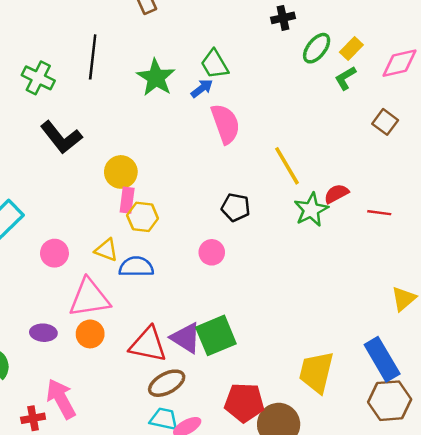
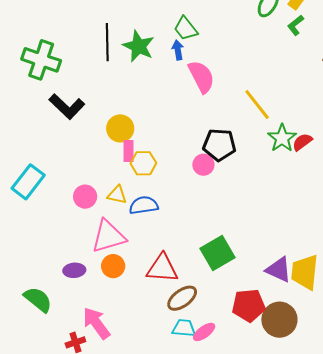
black line: (93, 57) -> (107, 42), moved
green cross: (38, 78) -> (41, 60), size x1.4
blue arrow: (202, 88) -> (178, 50), turned -54
red semicircle: (336, 194) -> (302, 142), moved
black pentagon: (236, 207) -> (219, 145), size x1.4
pink circle: (212, 252) -> (203, 165), moved
pink circle: (54, 253) -> (85, 197), moved
purple triangle: (186, 338) -> (279, 270), moved

